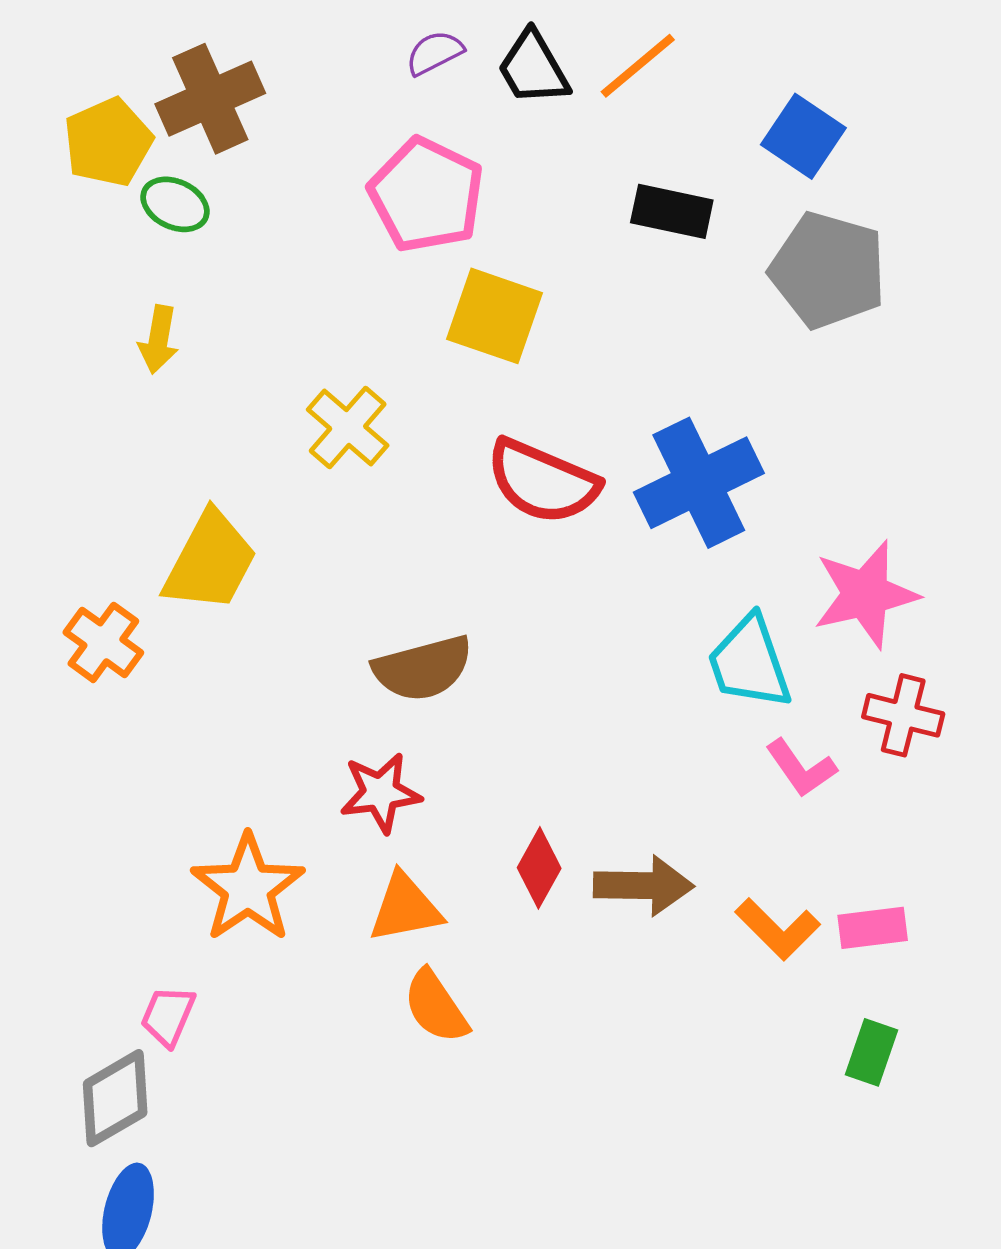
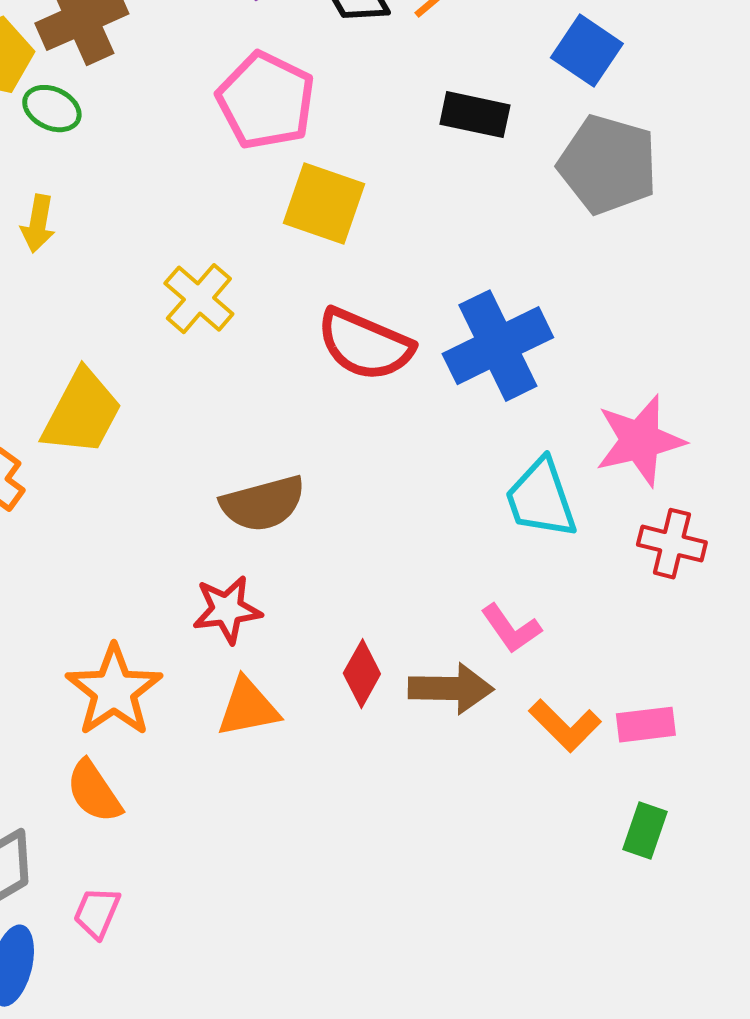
pink L-shape: (801, 768) -> (511, 629), moved
orange semicircle: (436, 1007) -> (94, 792), moved
pink trapezoid: (168, 1016) -> (97, 913), moved

